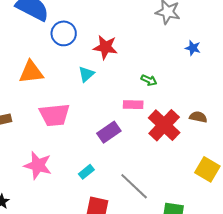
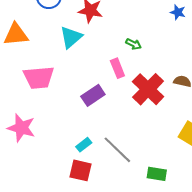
cyan triangle: (86, 74) -> (71, 37), size x1.4
pink rectangle: (133, 105) -> (117, 68), turned 66
cyan rectangle: (86, 172) -> (84, 145), moved

